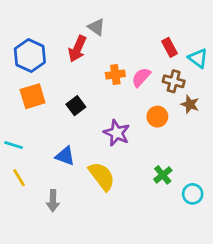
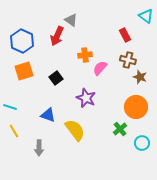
cyan triangle: (198, 58) -> (146, 16), moved
pink semicircle: (141, 77) -> (100, 68), moved
orange circle: (157, 117) -> (136, 107), moved, size x1.5

